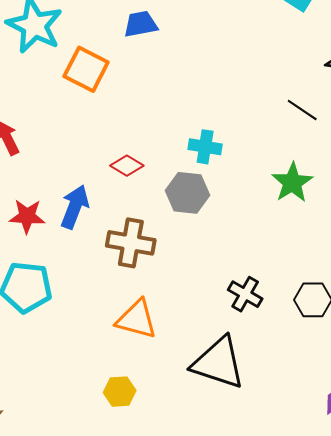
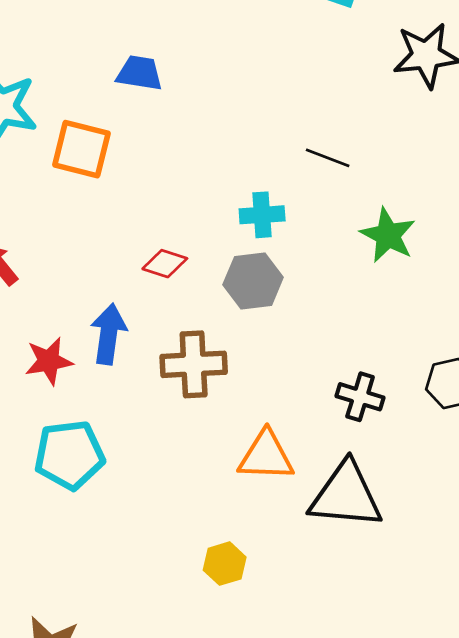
blue trapezoid: (141, 24) -> (139, 73), turned 33
black line: (302, 110) -> (328, 158), moved
orange triangle: (137, 319) -> (266, 456), moved

